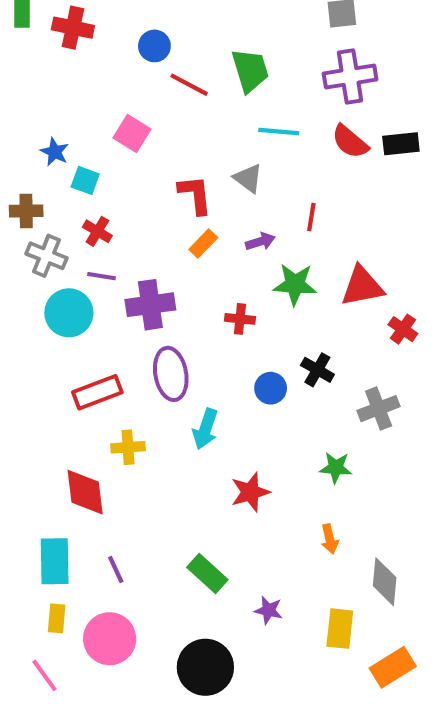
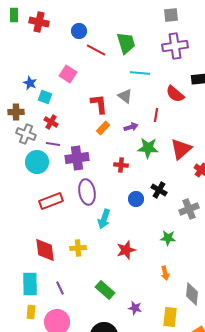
red semicircle: (350, 142) -> (175, 94), moved
red triangle: (362, 286) -> (181, 149), turned -30
yellow cross: (128, 447) -> (78, 248), moved

